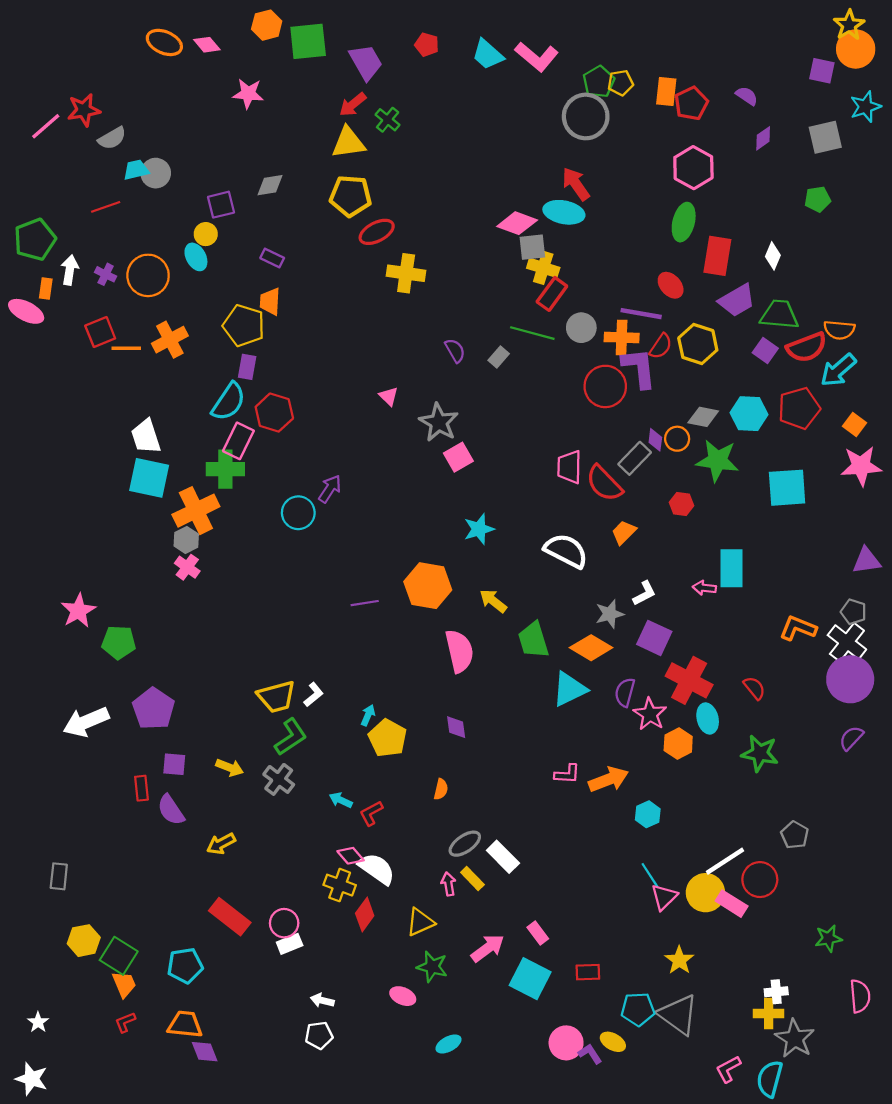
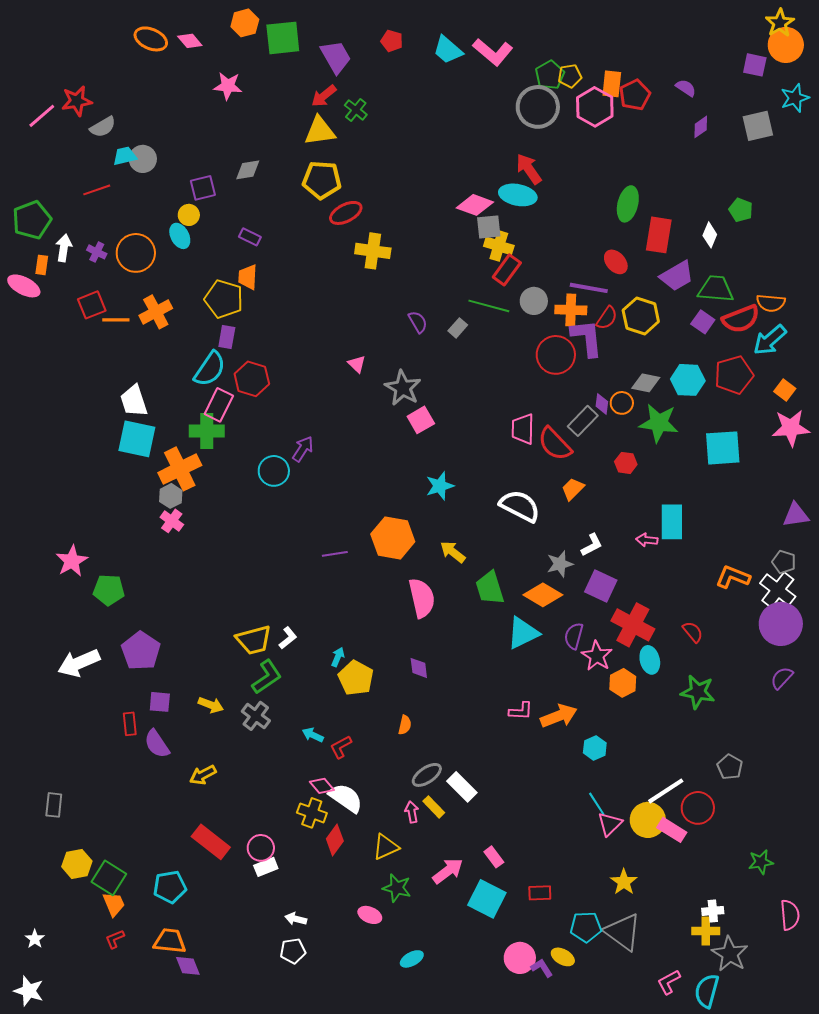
pink hexagon: (693, 168) -> (595, 107), moved
green pentagon: (818, 199) -> (741, 210), moved, turned 30

